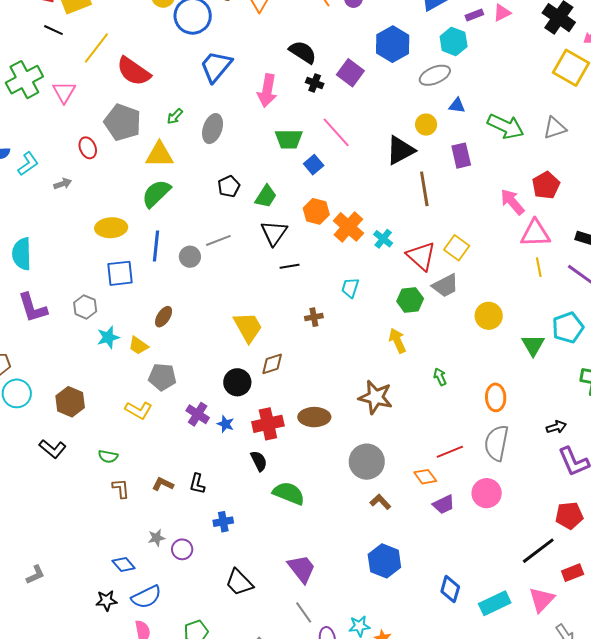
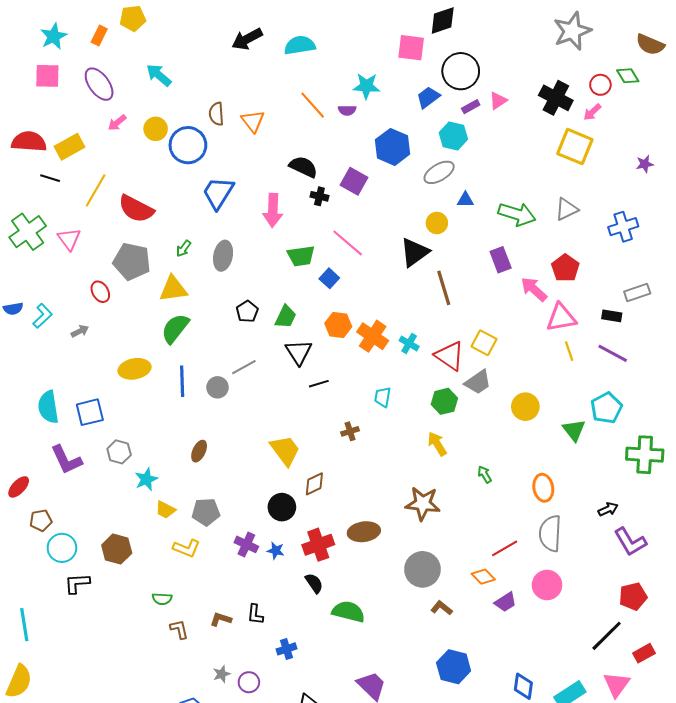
purple rectangle: (461, 156) -> (501, 260), moved
blue square: (120, 273) -> (90, 412), moved
yellow trapezoid: (138, 346) -> (165, 510), moved
black L-shape: (53, 449) -> (77, 583), moved, turned 144

